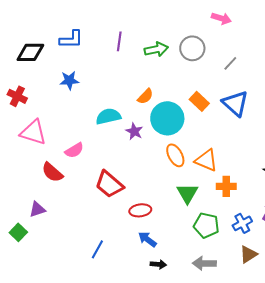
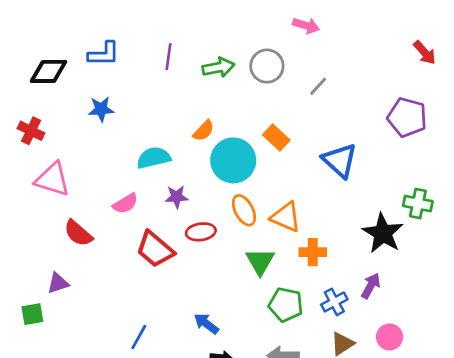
blue triangle: (235, 103) -> (340, 160), moved
purple star: (134, 131) -> (177, 197), moved, turned -30
pink semicircle: (74, 150) -> (125, 204), moved
red ellipse: (140, 210) -> (201, 232), moved
green square: (18, 232) -> (32, 314), turned 36

